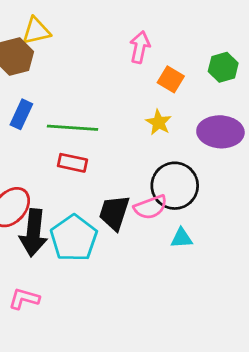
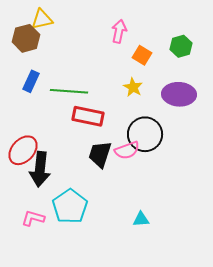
red rectangle: (72, 163) -> (88, 116), moved, size x1.4
cyan pentagon: (74, 238) -> (70, 206), moved
cyan triangle: (181, 238) -> (141, 219), moved

